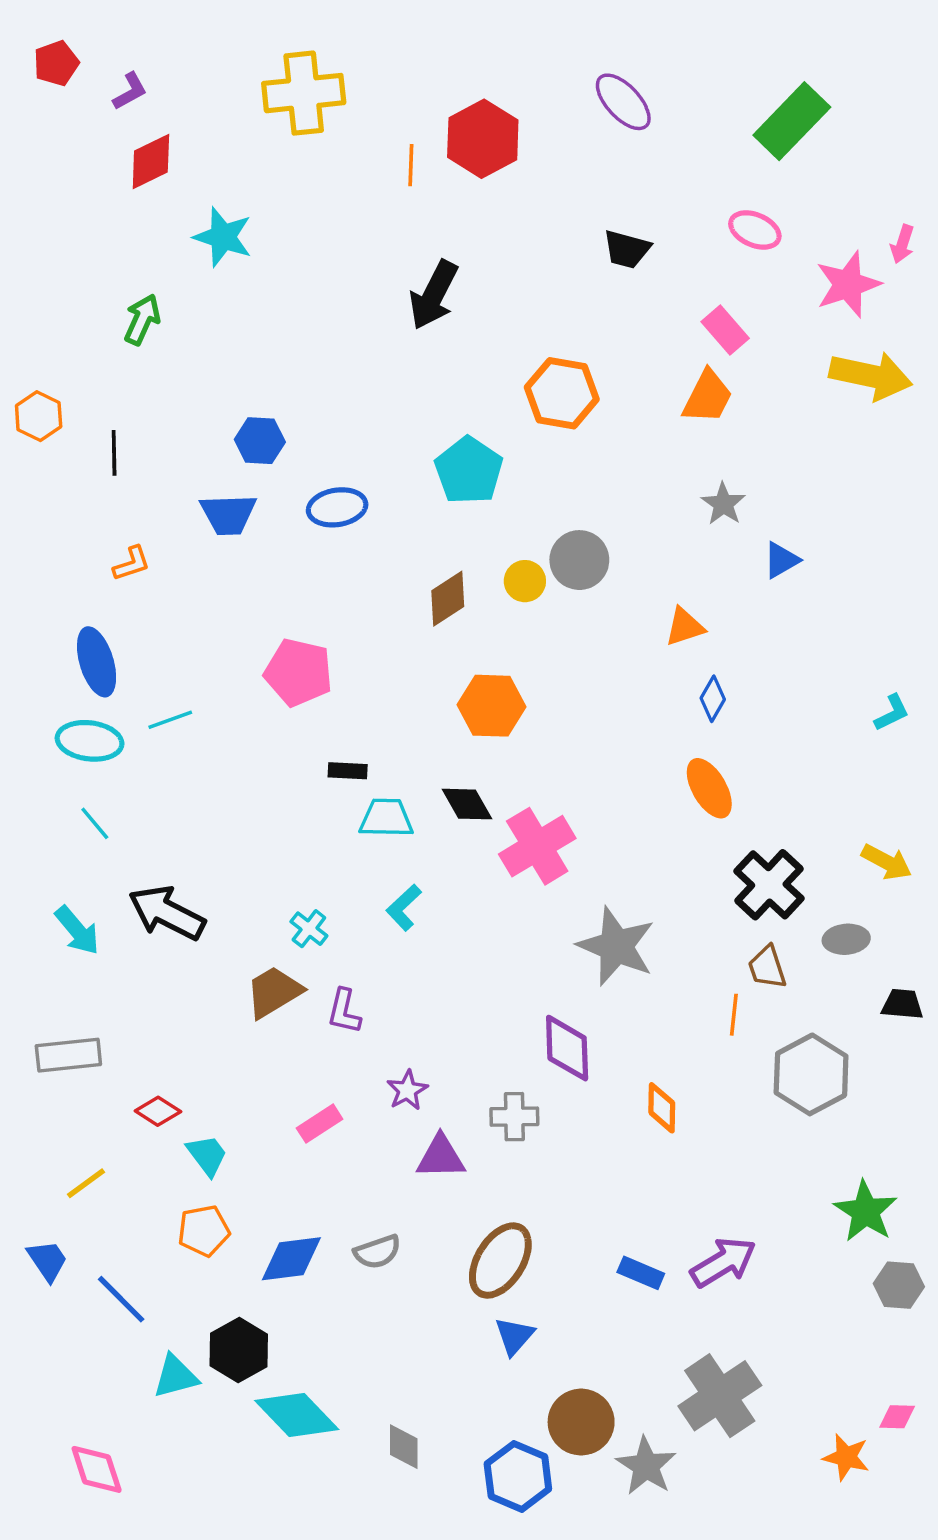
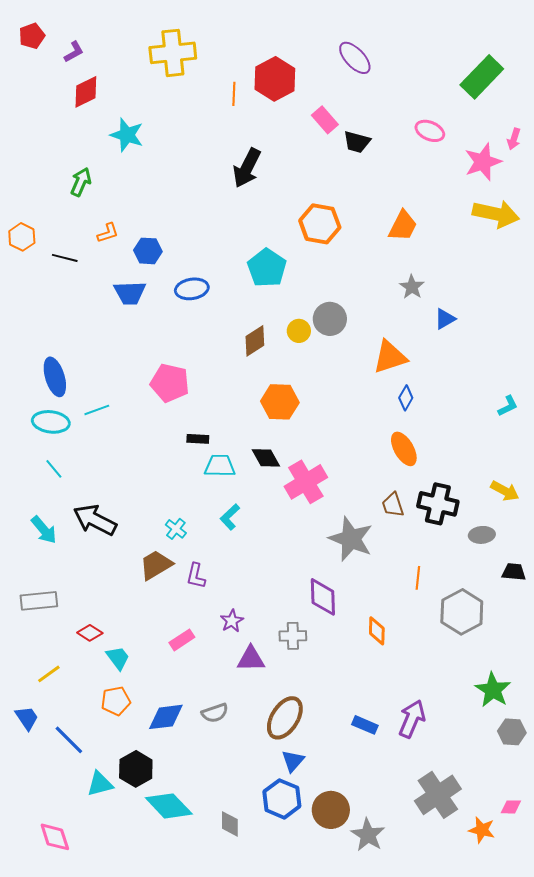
green rectangle: (792, 121) -> (482, 77), moved
pink rectangle: (725, 330) -> (325, 120), moved
black line: (114, 453) -> (65, 258), turned -75
orange L-shape: (132, 564) -> (108, 233), moved
orange triangle: (685, 627) -> (390, 357), size x1.5
black cross: (769, 885) -> (438, 504), turned -30
brown trapezoid: (767, 967) -> (393, 505), moved
purple arrow: (723, 1262) -> (412, 719), turned -36
gray cross: (720, 1396) -> (438, 795), moved
blue hexagon: (518, 1476) -> (282, 799), moved

